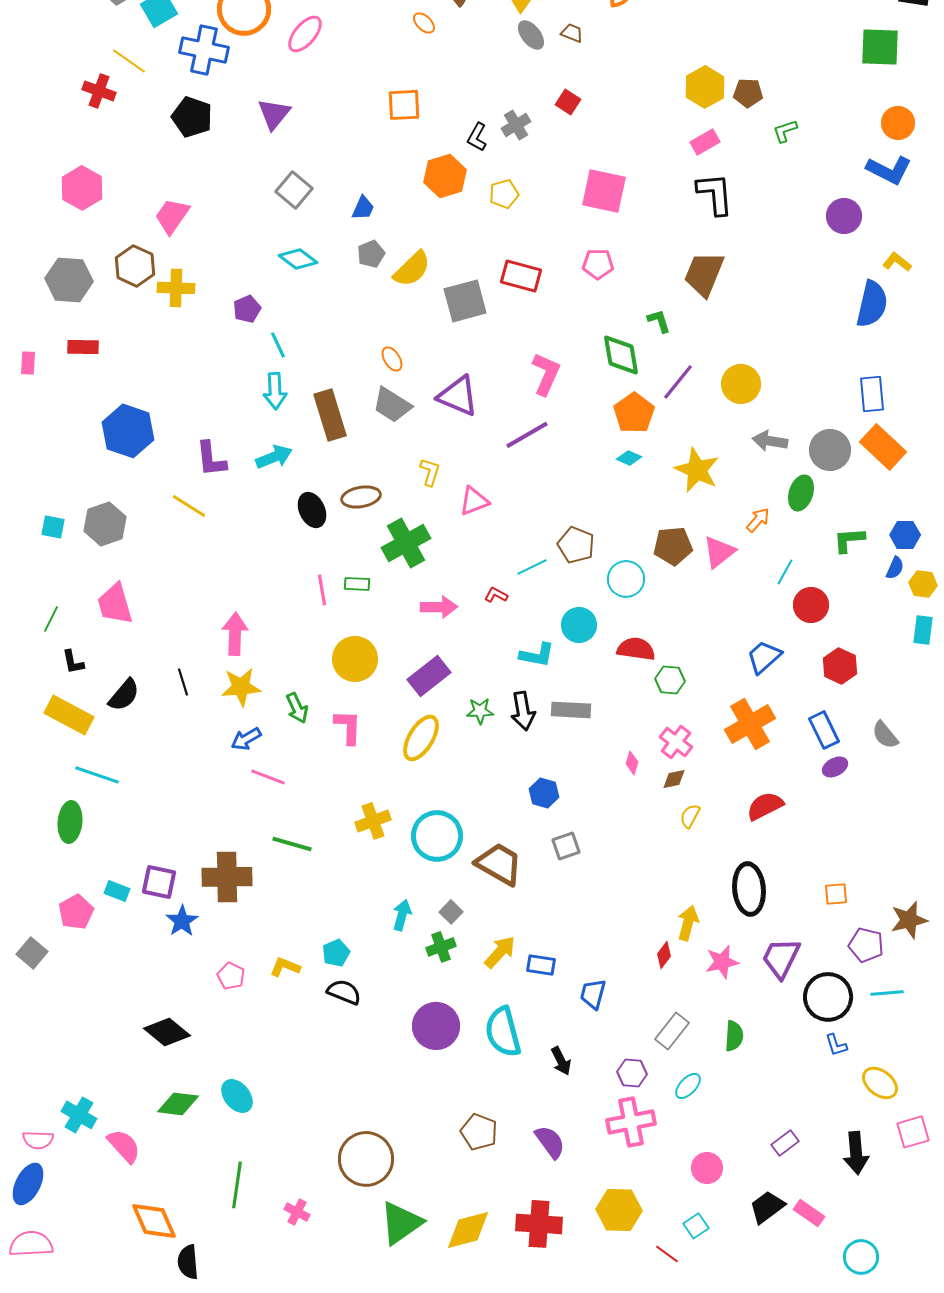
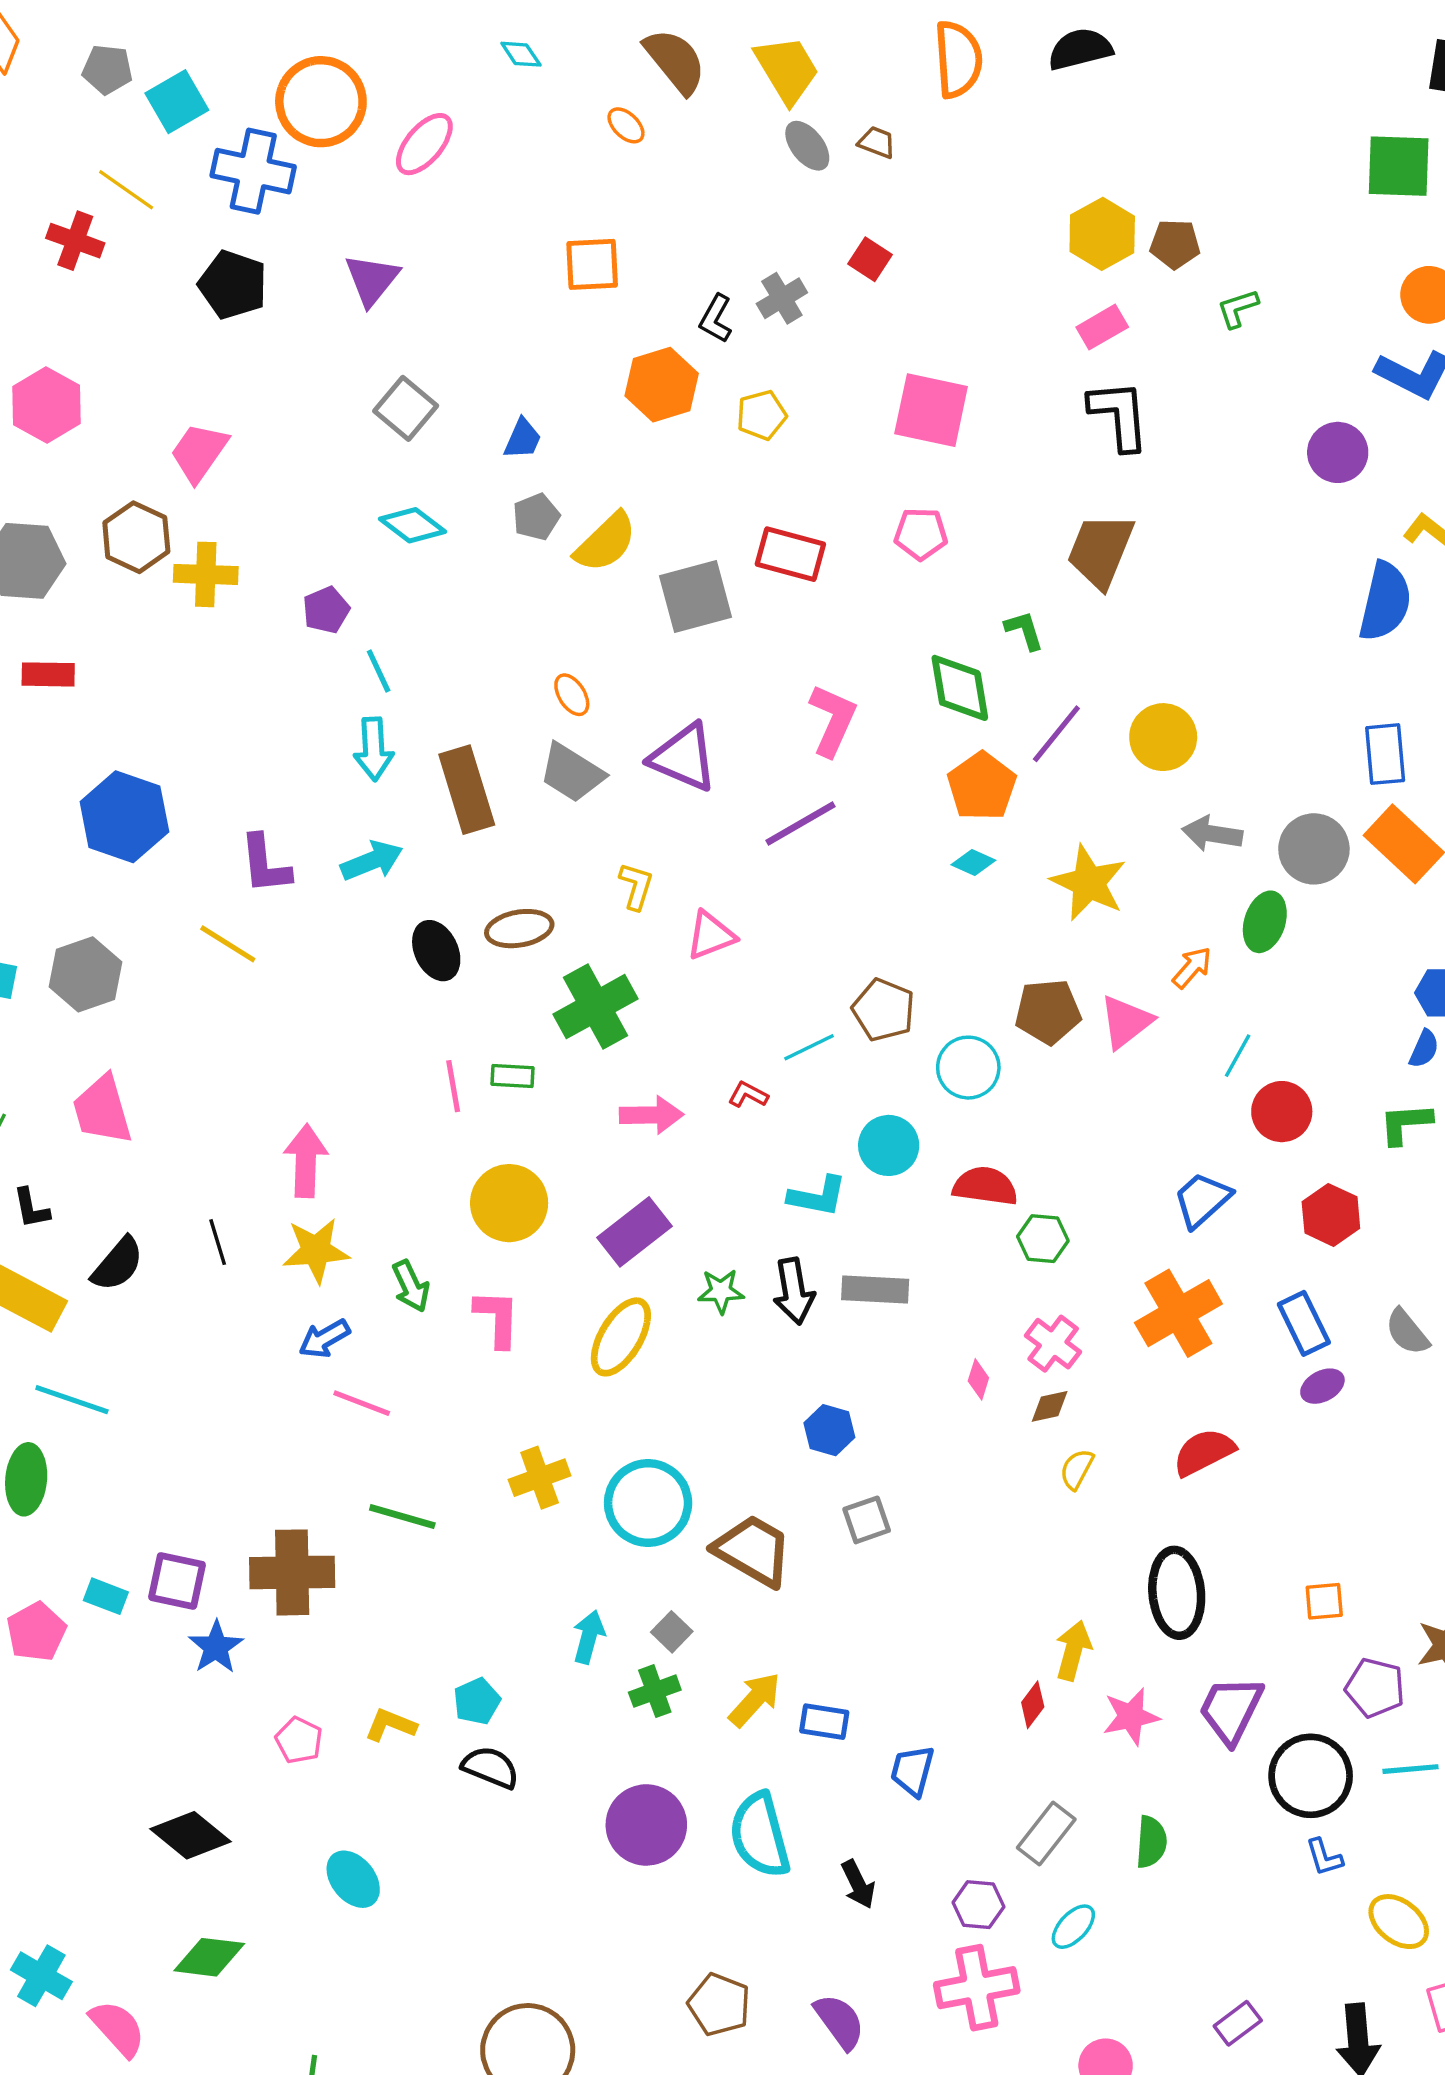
green L-shape: (849, 540) -> (1405, 1123), moved
cyan ellipse: (237, 1096) -> (353, 1879), moved

